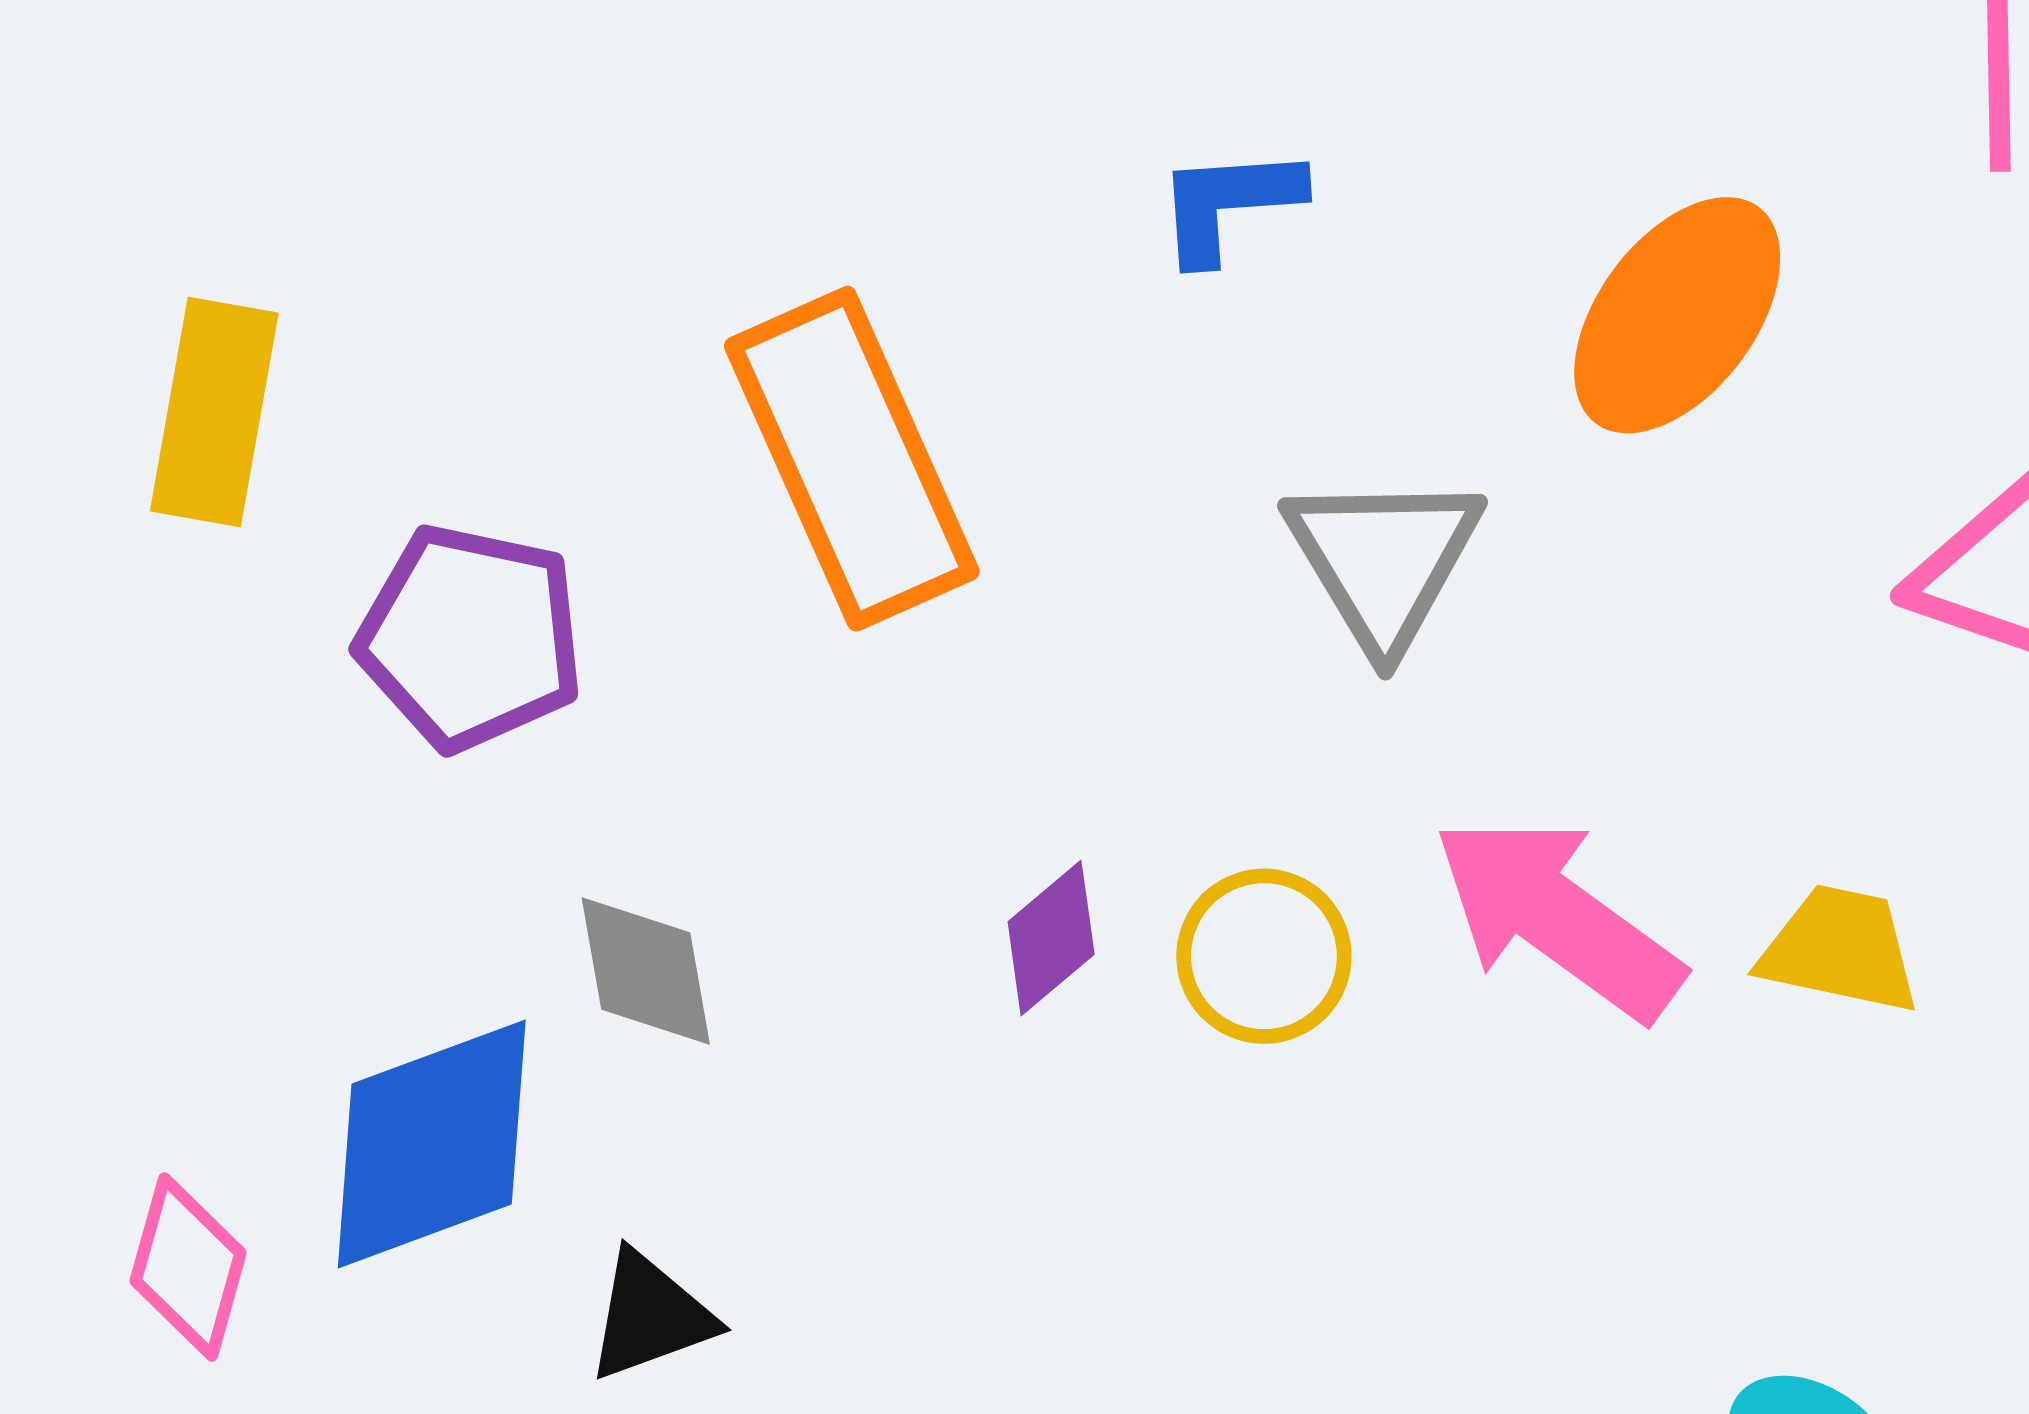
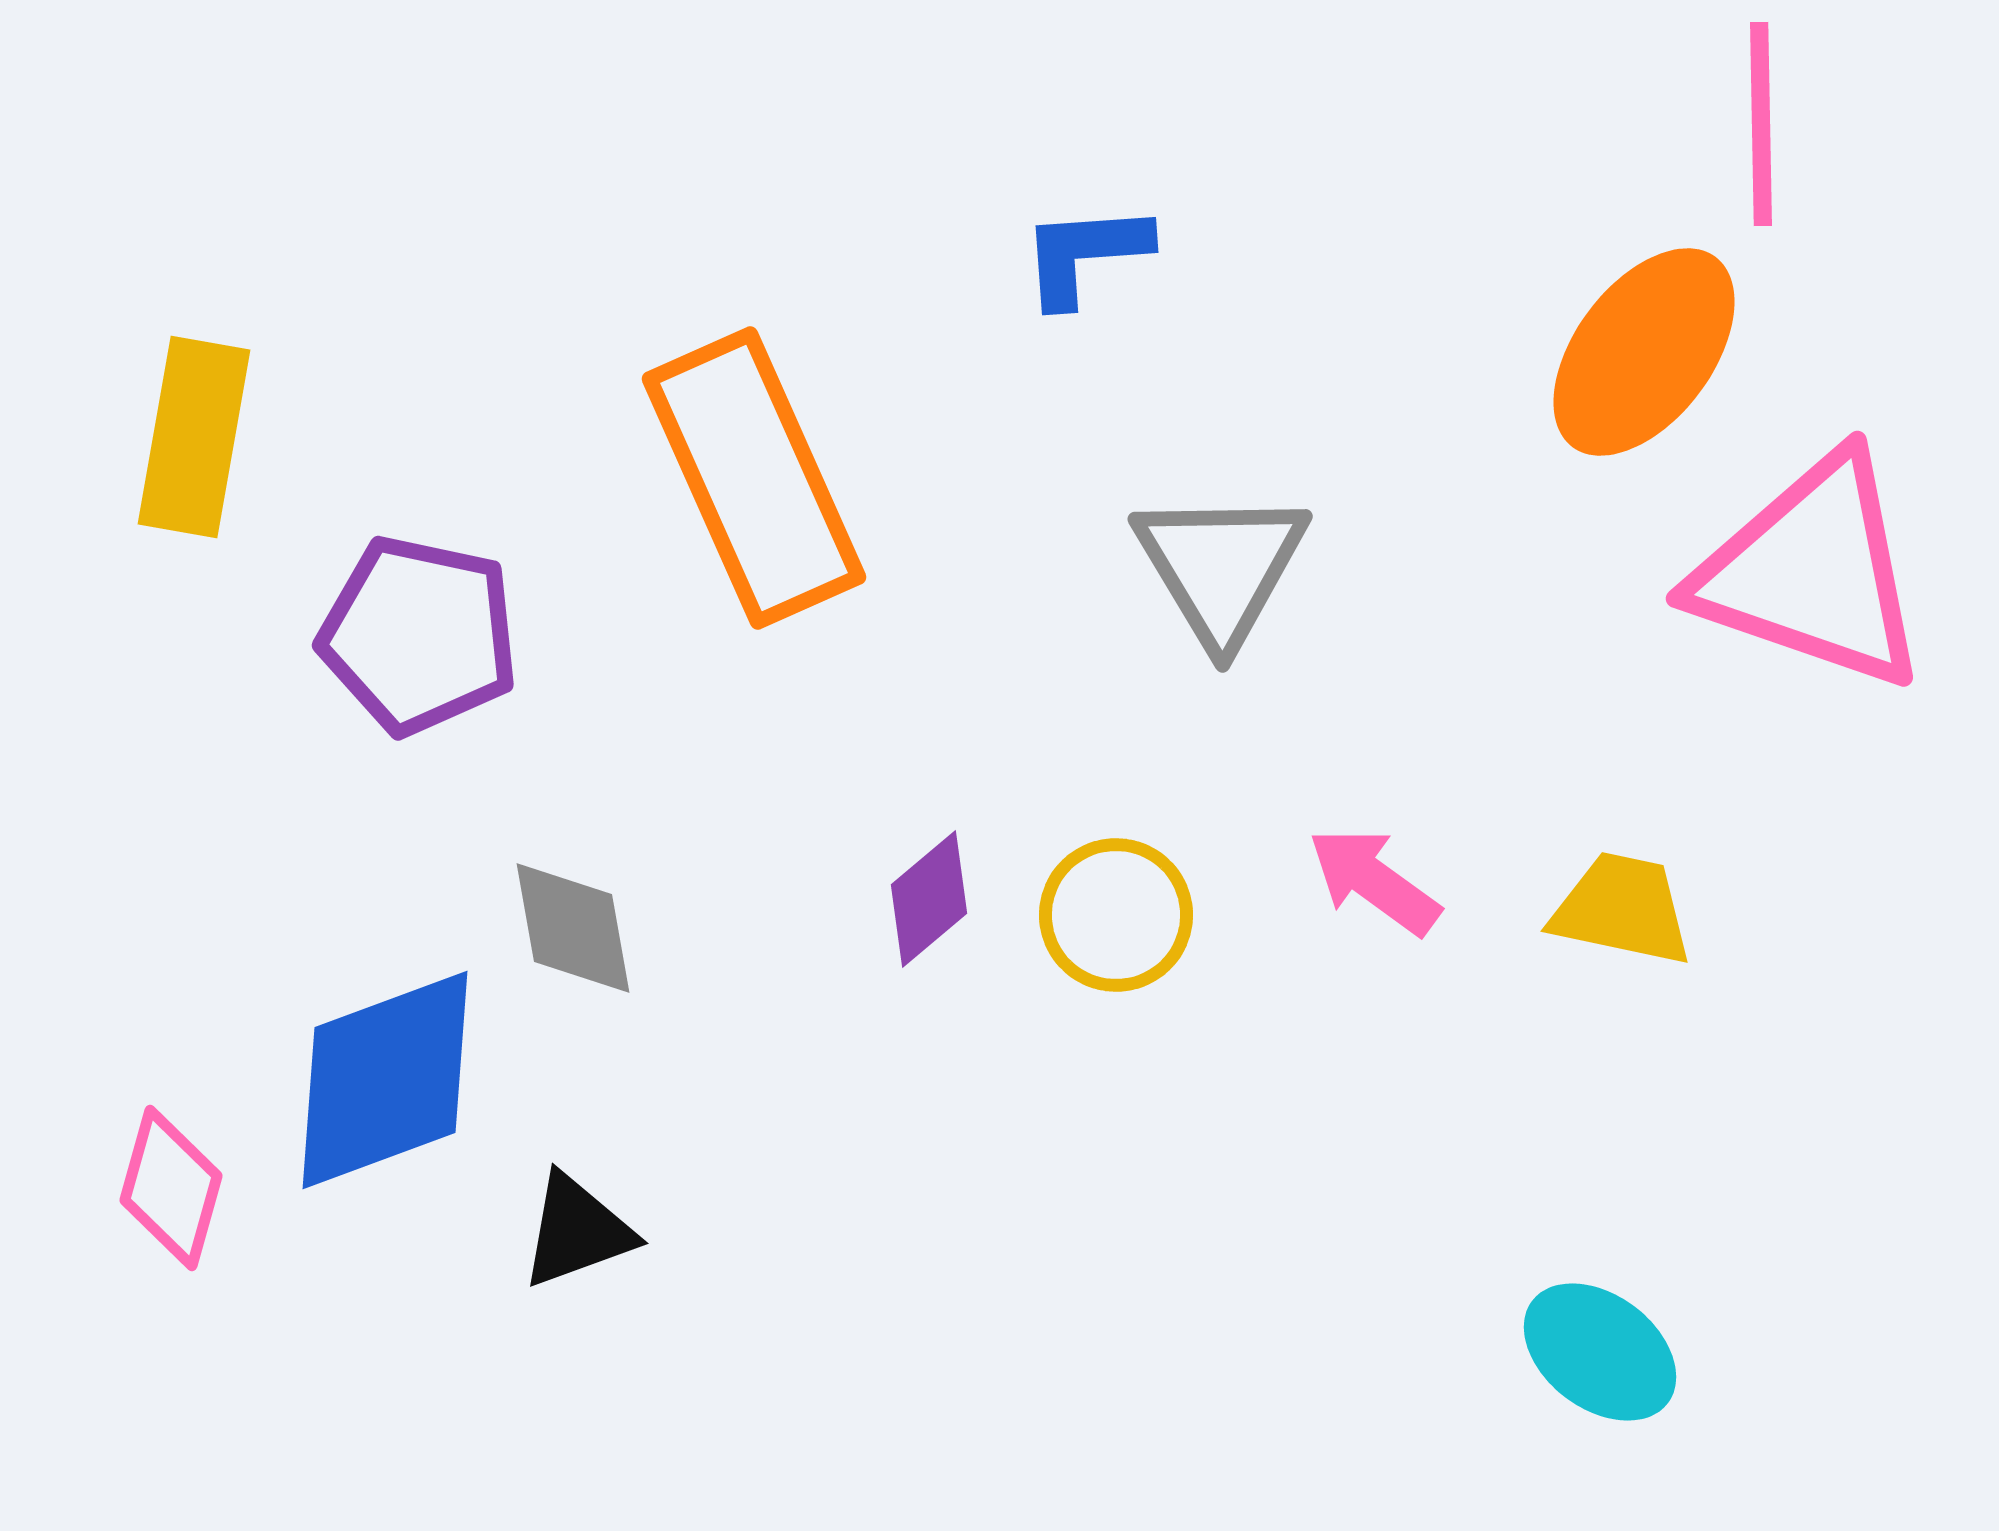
orange ellipse: (1677, 315) -> (1644, 352), moved
pink arrow: (1558, 917) -> (1374, 881), size x0.6

